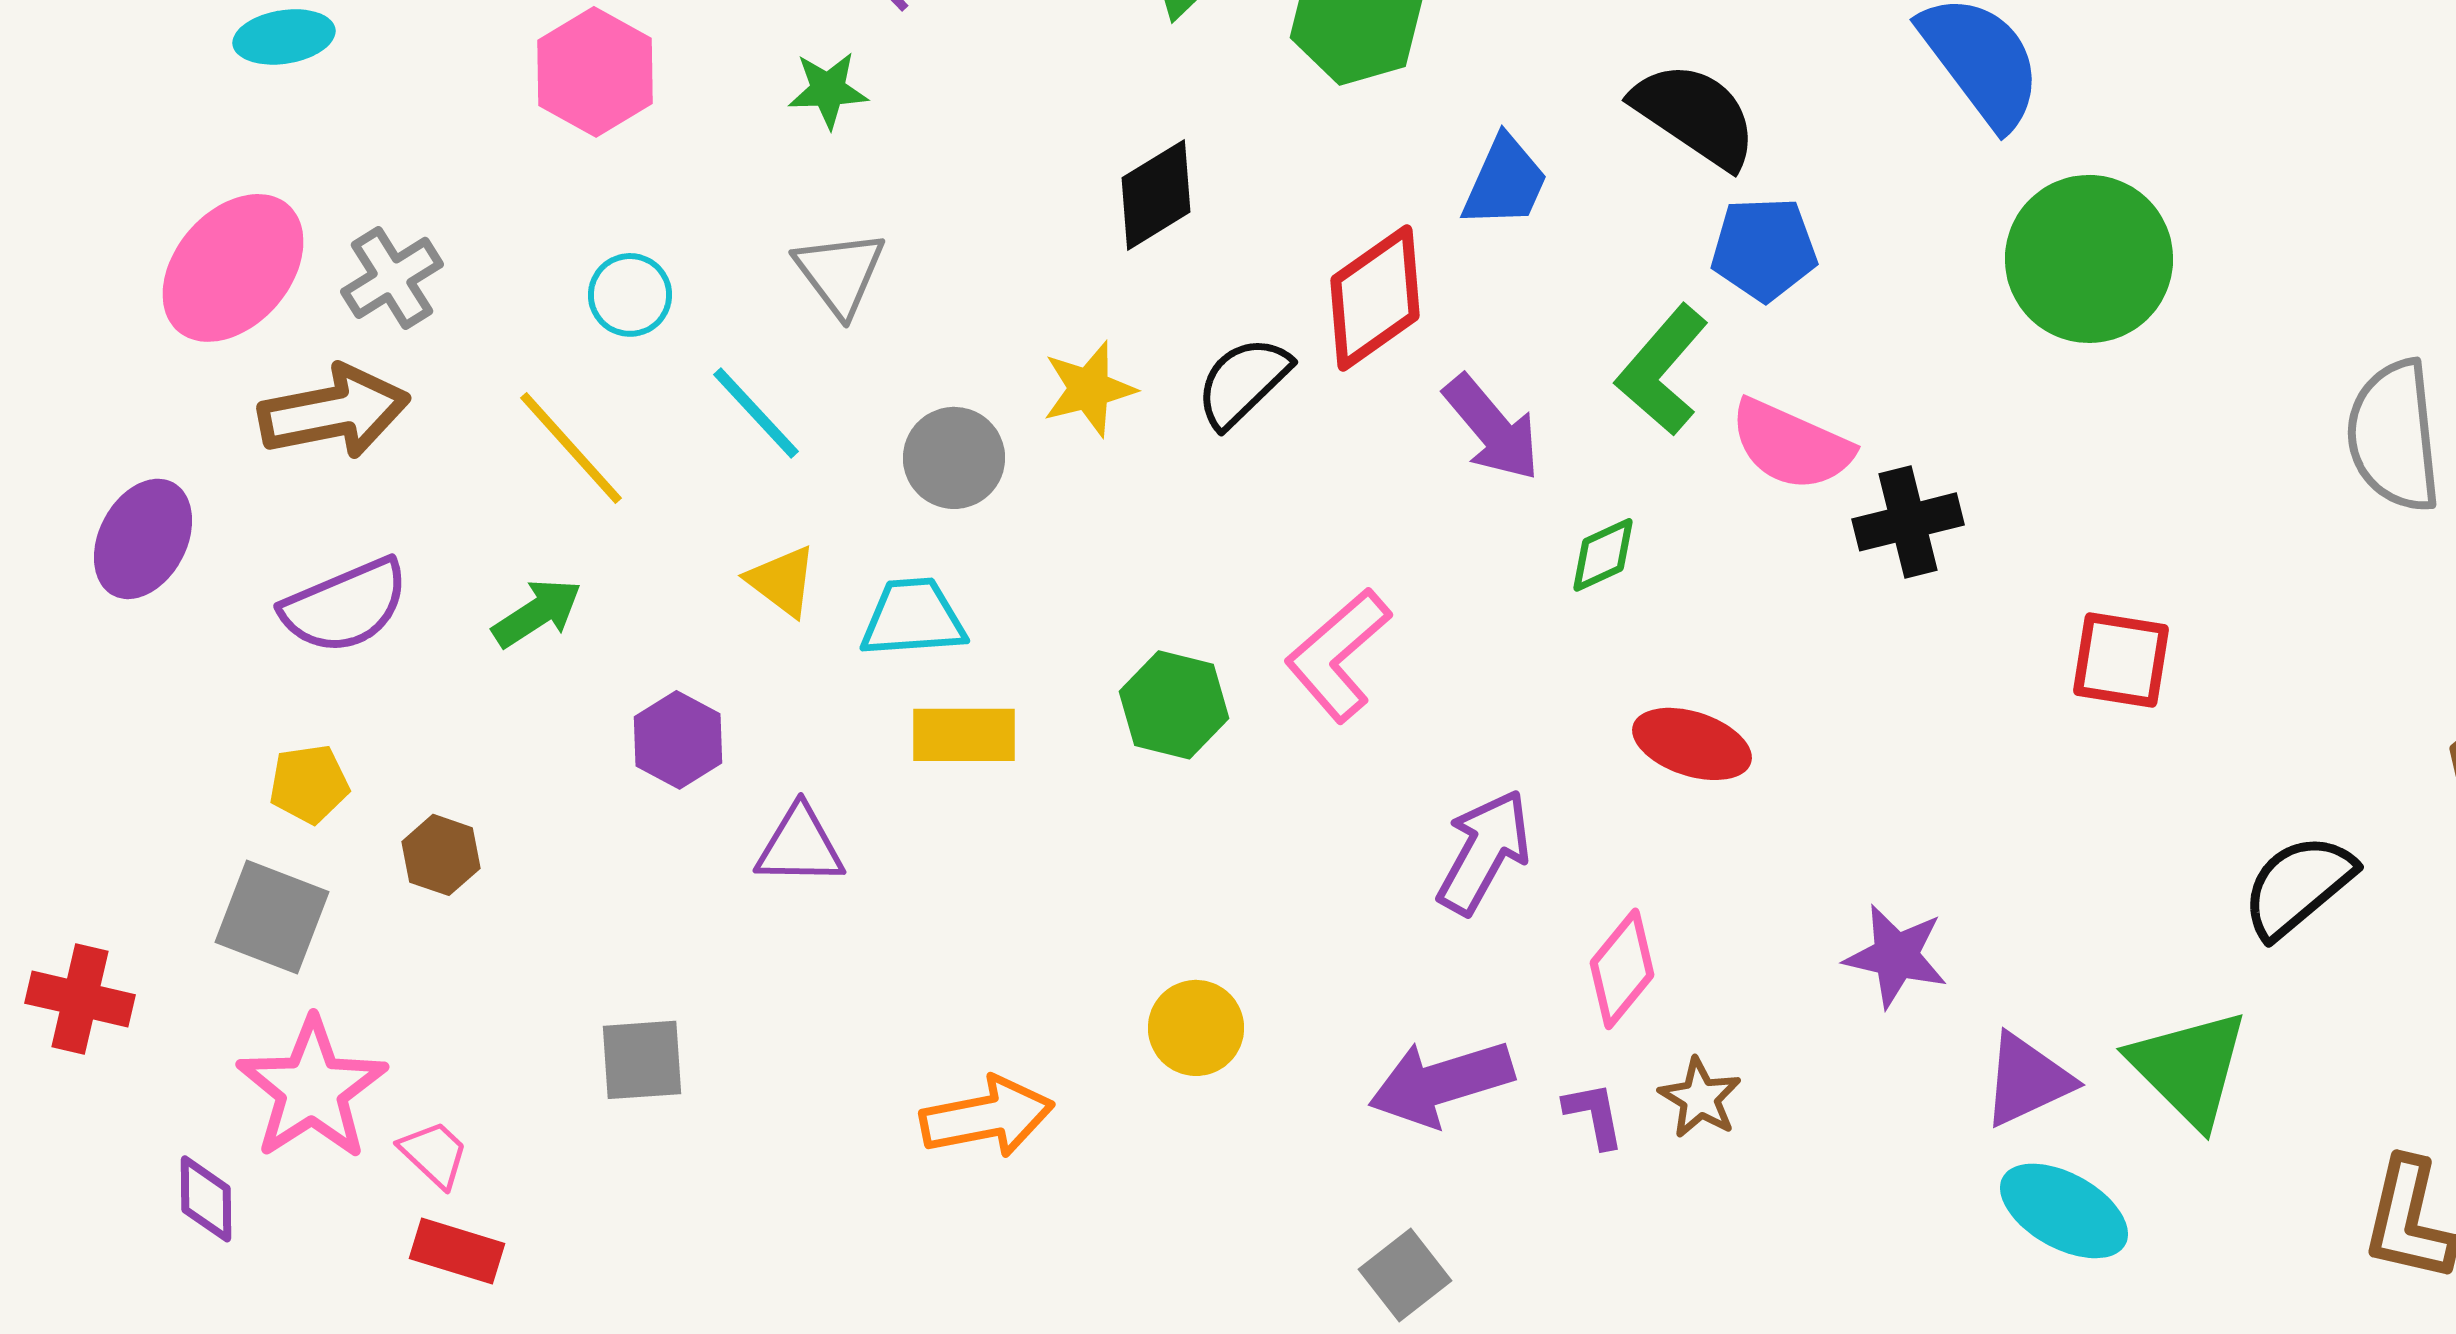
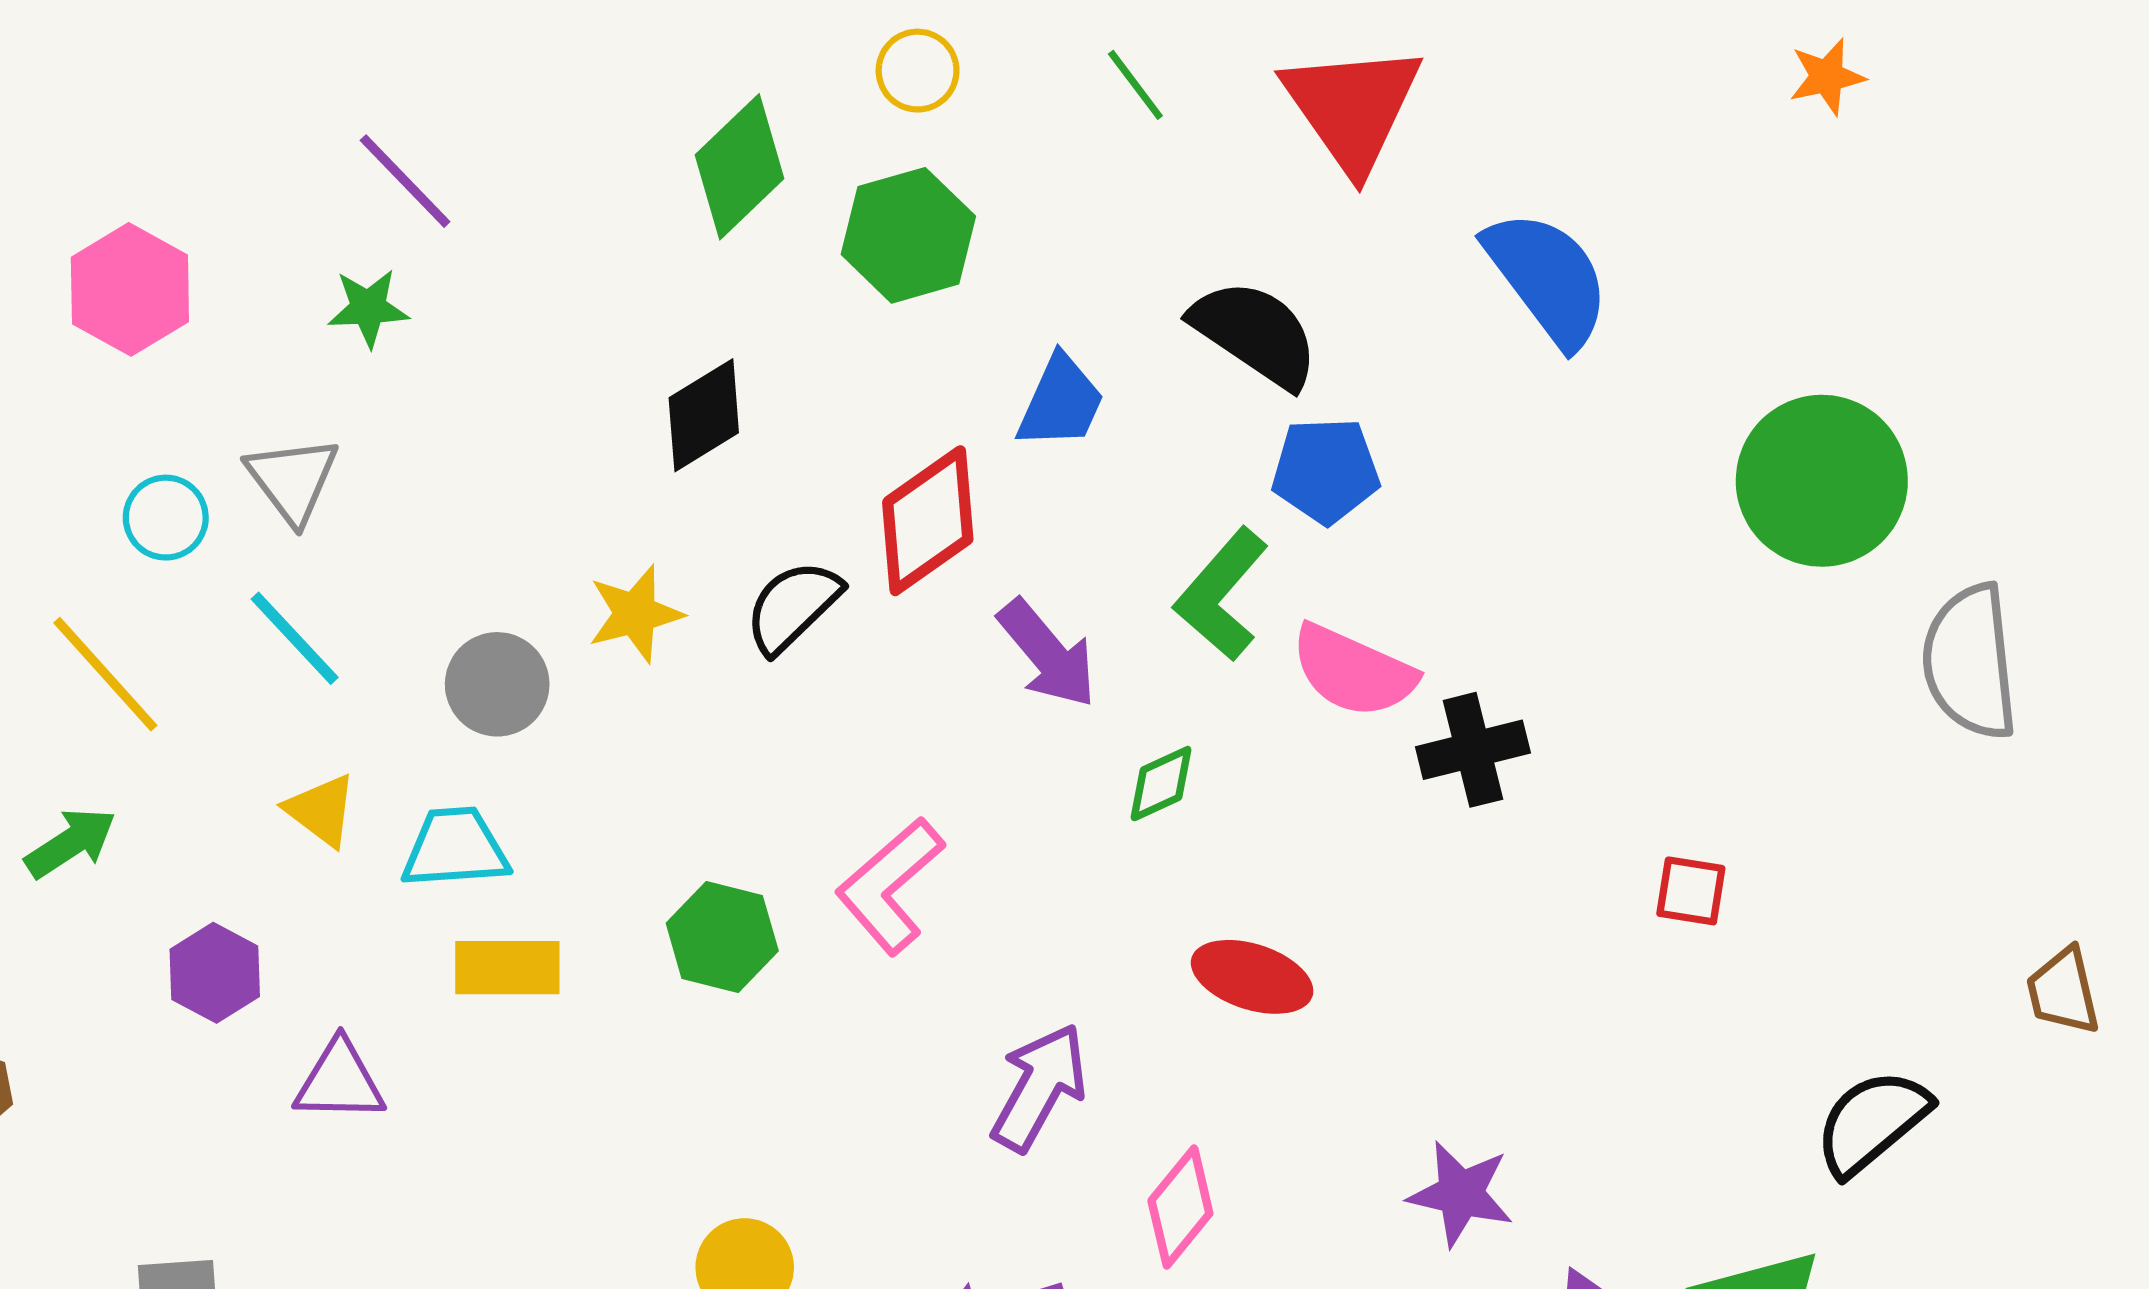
green circle: (2089, 259) -> (1822, 481), moved
gray triangle: (840, 273) -> (293, 480), moved
red square: (2121, 660) -> (1691, 891), size x0.7

